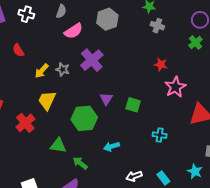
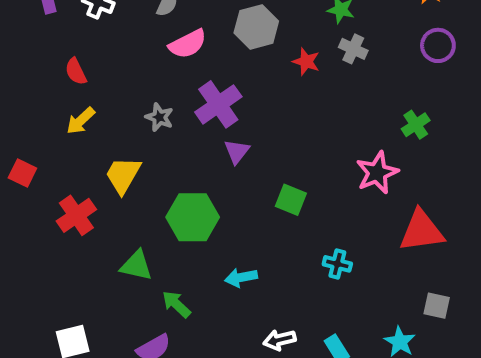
green cross: (195, 42) -> (416, 125), moved
red star: (161, 64) -> (306, 62), moved
yellow arrow: (42, 71) -> (81, 121), moved
purple triangle: (106, 99) -> (237, 151), moved

